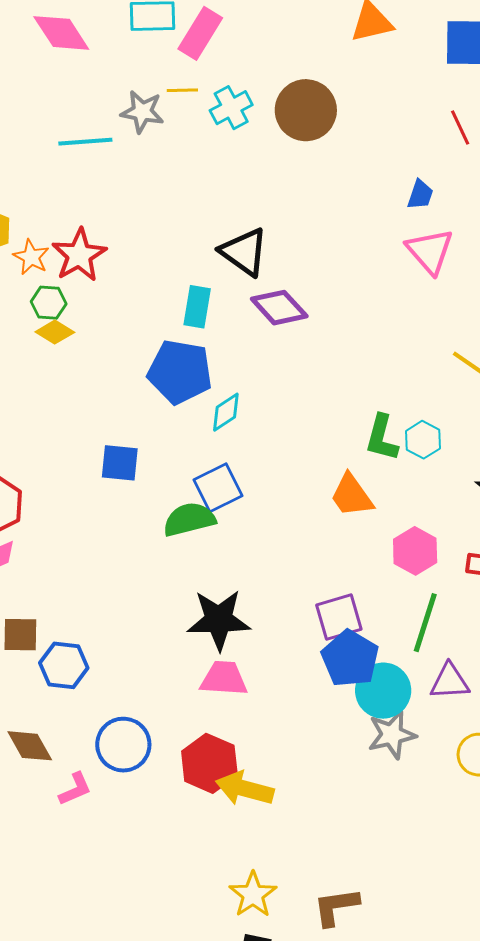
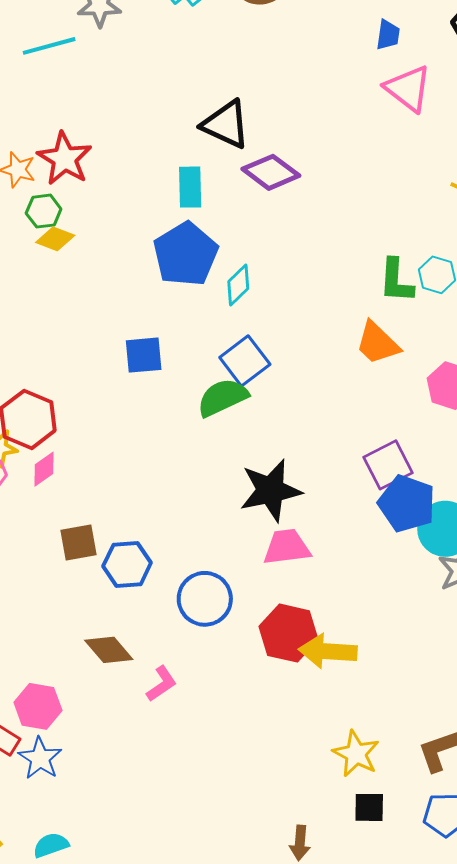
blue pentagon: (180, 372) -> (186, 254), turned -30
blue circle: (123, 745) -> (205, 599), moved

